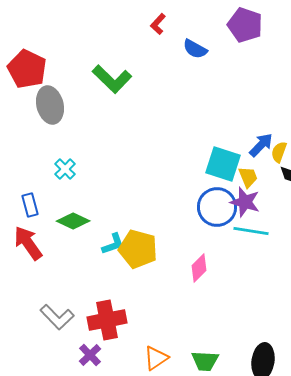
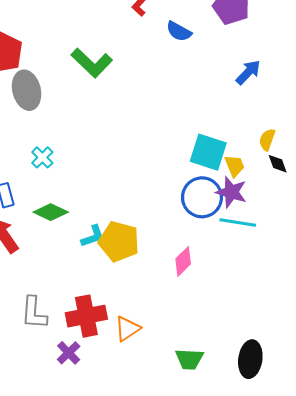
blue arrow: (261, 145) -> (248, 72), moved
gray L-shape: (57, 317) -> (34, 313), turned 48
orange triangle: (156, 358) -> (127, 329), moved

